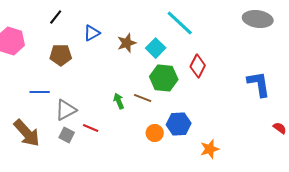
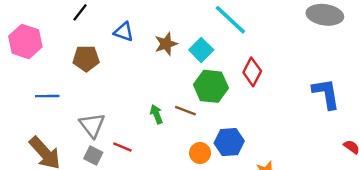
blue triangle: (92, 33) -> (124, 32), turned 48
blue line: (40, 92) -> (47, 96), moved
gray triangle: (66, 110) -> (92, 125), turned -40

